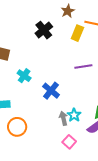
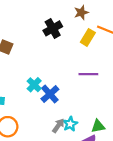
cyan cross: (24, 76) -> (34, 85), moved
gray arrow: (63, 118) -> (58, 126), turned 40

